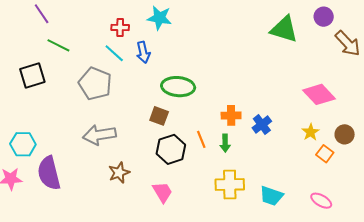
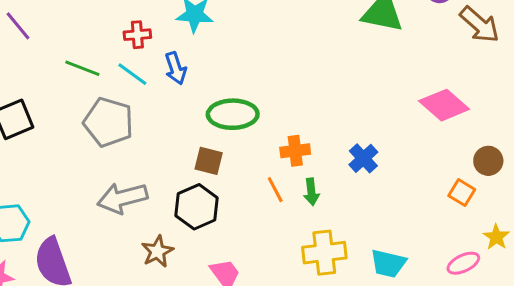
green line: (58, 45) -> (82, 68), moved
orange cross: (231, 115) -> (295, 151), moved
yellow star: (311, 132) -> (496, 237), moved
black hexagon: (171, 149) -> (197, 207), moved
pink ellipse: (321, 201) -> (463, 263), turned -50

